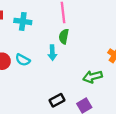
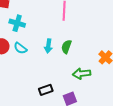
cyan cross: (23, 21) -> (17, 23), moved
green semicircle: (64, 36) -> (66, 47), moved

